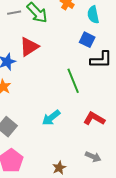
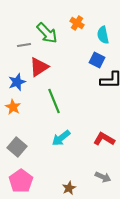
gray line: (14, 13) -> (24, 45), moved
green line: (73, 81) -> (54, 101), moved

